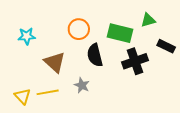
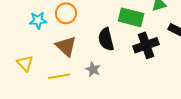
orange circle: (79, 29) -> (66, 13), moved
yellow triangle: (23, 96) -> (25, 63), moved

